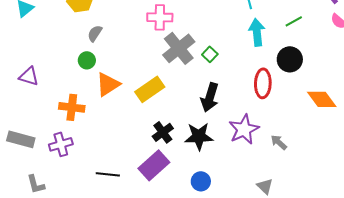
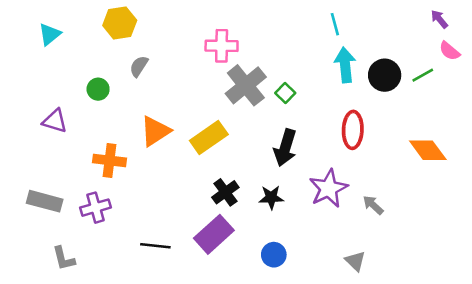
green line: (294, 21) -> (423, 75), moved
black circle: (290, 59) -> (385, 75), moved
green circle: (87, 60) -> (98, 89), moved
black star: (199, 136) -> (271, 197), size x0.7

